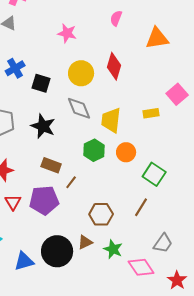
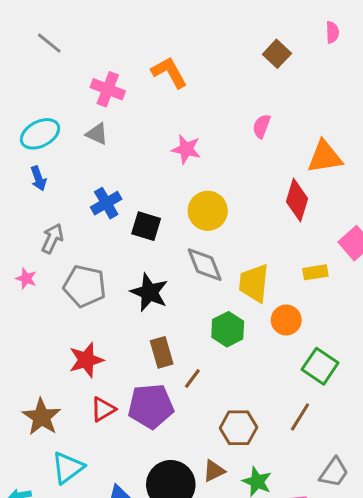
red diamond: (114, 66) -> (297, 200), moved
orange circle: (126, 152) -> (286, 320), moved
brown rectangle: (51, 165) -> (162, 352), turned 54
red triangle: (13, 202) -> (103, 409), turned 30

